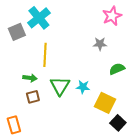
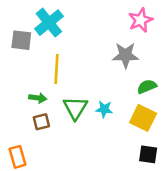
gray square: (17, 32) -> (21, 40), turned 30
gray star: (100, 44) -> (125, 55), size x1.5
yellow square: (105, 103) -> (143, 118), moved
black square: (118, 123) -> (148, 154), turned -35

